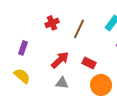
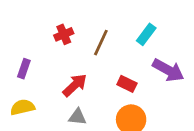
red rectangle: (89, 63) -> (127, 84), moved
yellow semicircle: (22, 76) -> (23, 107), turned -54

